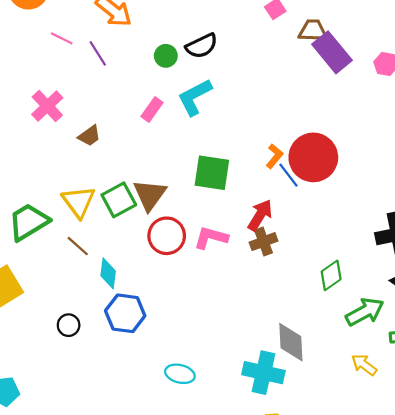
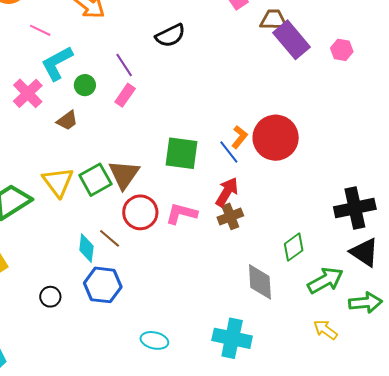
purple line: (98, 53) -> (124, 65), moved
green circle: (166, 56) -> (85, 85), moved
cyan L-shape: (195, 97) -> (57, 63), moved
blue line: (289, 175) -> (229, 152), moved
brown line: (78, 246) -> (110, 238), moved
gray diamond: (291, 342) -> (260, 282), moved

